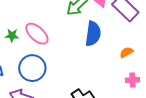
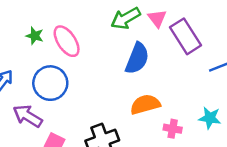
orange semicircle: (126, 52) -> (145, 104), moved, size x1.6

